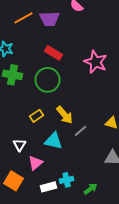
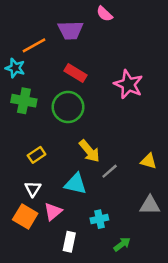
orange line: (24, 18) -> (34, 45), moved
yellow rectangle: (37, 116) -> (37, 155), moved
cyan cross: (67, 180) -> (99, 219), moved
orange square: (14, 181) -> (25, 217), moved
white rectangle: (49, 187) -> (69, 242), turned -63

